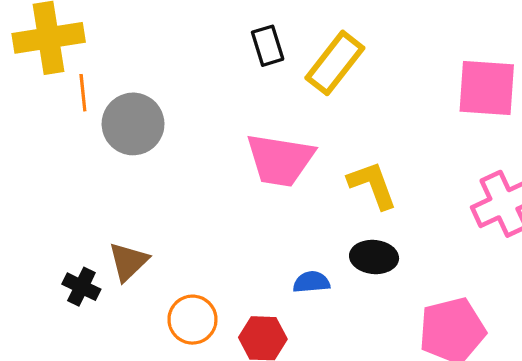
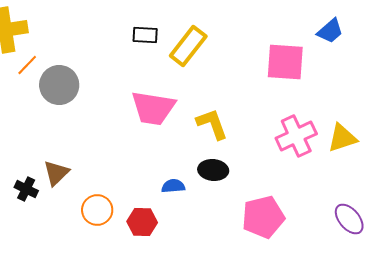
black rectangle: (268, 46) -> (145, 35), turned -70
orange line: (83, 93) -> (27, 65), turned 50

